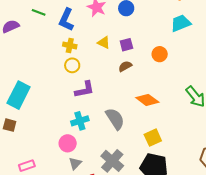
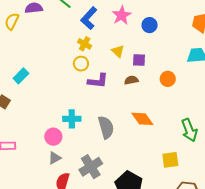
purple L-shape: (85, 90) -> (98, 81), moved
cyan rectangle: (19, 95) -> (21, 76), size x0.6
yellow square: (153, 138) -> (170, 160), moved

